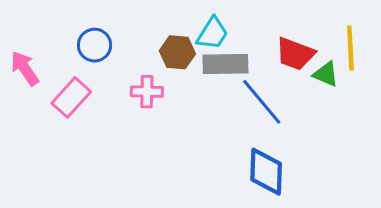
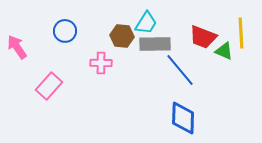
pink rectangle: (71, 97) -> (49, 86), moved

